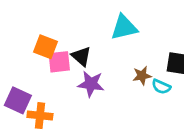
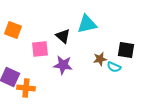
orange square: (45, 47) -> (13, 30), moved
black triangle: (81, 56) -> (63, 36), moved

